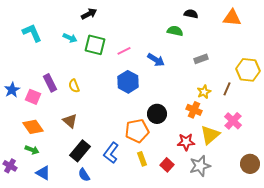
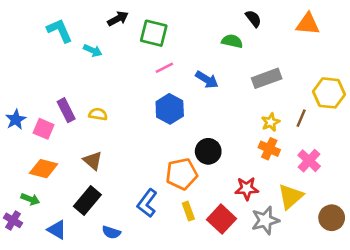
black semicircle: (191, 14) -> (253, 19), turned 40
cyan L-shape: (32, 33) -> (59, 31), moved
green square: (95, 45) -> (154, 33), moved
gray rectangle: (201, 59) -> (267, 78), size x1.5
yellow semicircle: (74, 86) -> (98, 114), turned 120
orange cross: (194, 110) -> (269, 149), moved
orange diamond: (33, 127) -> (44, 169), turned -40
yellow triangle: (210, 135) -> (291, 196), moved
green arrow: (32, 150) -> (30, 199), moved
black rectangle: (80, 151) -> (87, 200), moved
red square: (167, 165) -> (221, 219), size x1.5
blue semicircle: (84, 175) -> (111, 232), turned -40

